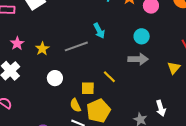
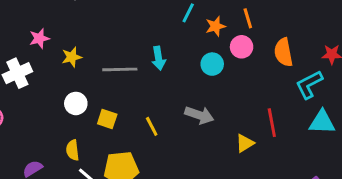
cyan circle: (142, 36) -> (212, 64), moved
yellow square: (88, 88) -> (107, 119), moved
yellow semicircle: (75, 105) -> (73, 150), moved

